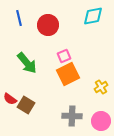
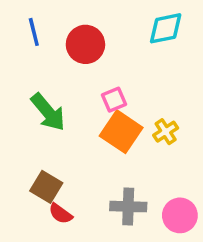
orange square: (68, 74) -> (121, 132), turned -30
yellow cross: (101, 87) -> (166, 132), moved
red semicircle: (10, 99) -> (61, 214), moved

